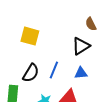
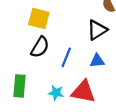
black semicircle: (31, 73) -> (40, 47), moved

